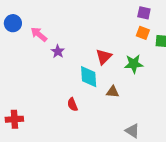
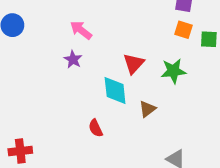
pink arrow: (39, 34) -> (81, 30), moved
brown triangle: (113, 92) -> (147, 109), turned -40

